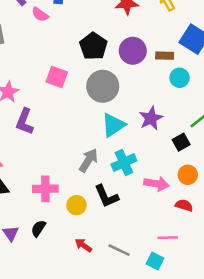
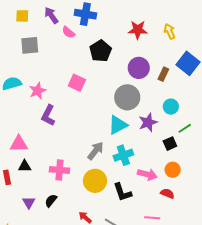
black pentagon: (93, 46) -> (101, 51), moved
brown rectangle: (165, 56) -> (163, 74), turned -72
cyan circle: (180, 78) -> (171, 107), moved
gray circle: (103, 86) -> (127, 97), moved
black L-shape: (106, 196) -> (122, 192), moved
yellow circle: (77, 205) -> (95, 181), moved, size x1.5

